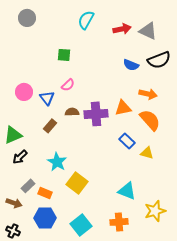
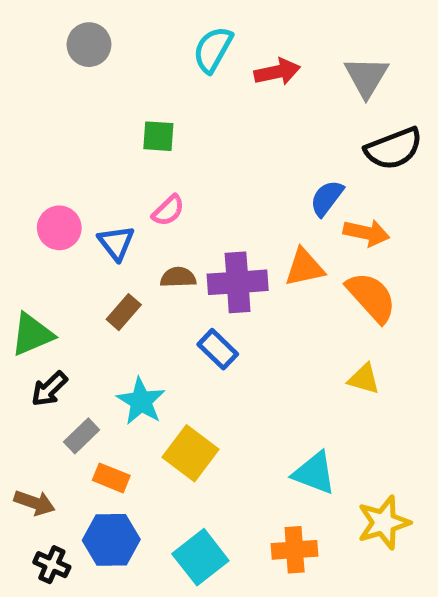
gray circle: (27, 18) -> (89, 45), moved
red arrow: (122, 29) -> (277, 72), moved
gray triangle: (148, 31) -> (366, 77), turned 36
blue semicircle: (131, 65) -> (327, 198), moved, turned 105
blue rectangle: (127, 141) -> (218, 349), moved
gray rectangle: (28, 186) -> (82, 436), moved
black cross: (13, 231) -> (52, 565), moved

